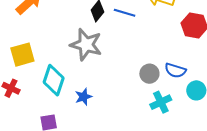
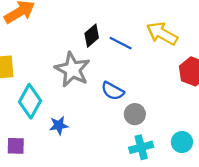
blue semicircle: (175, 70) -> (113, 91), moved

